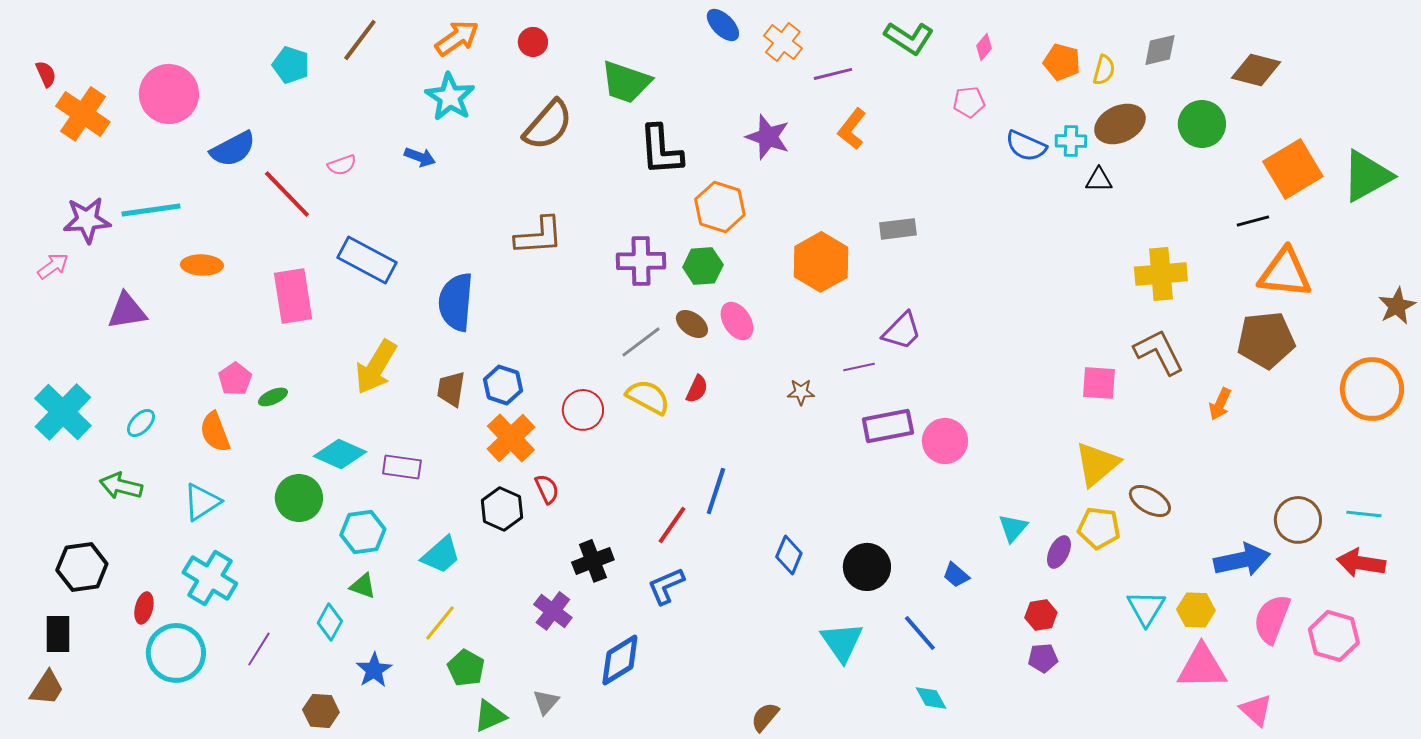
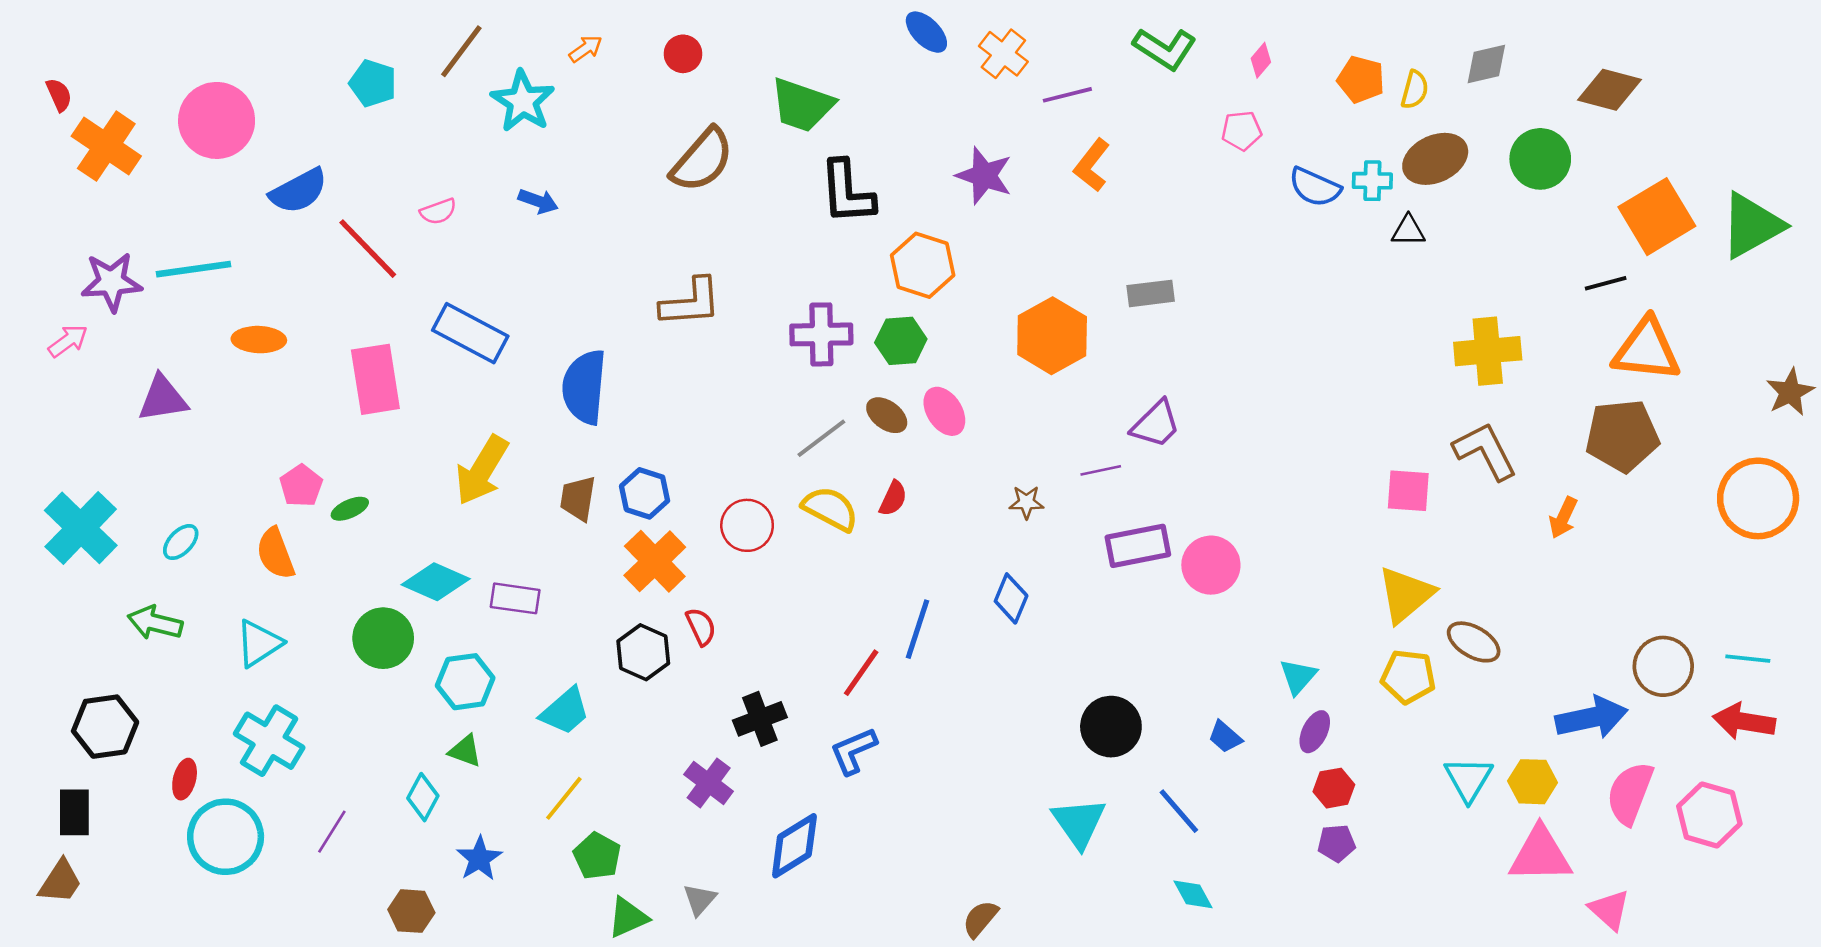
orange arrow: (457, 38) -> (586, 49), size x0.6
cyan star: (450, 97) -> (523, 101), moved
purple ellipse: (1059, 552) -> (1315, 732), moved
blue diamond: (789, 555) -> (1011, 598), moved

